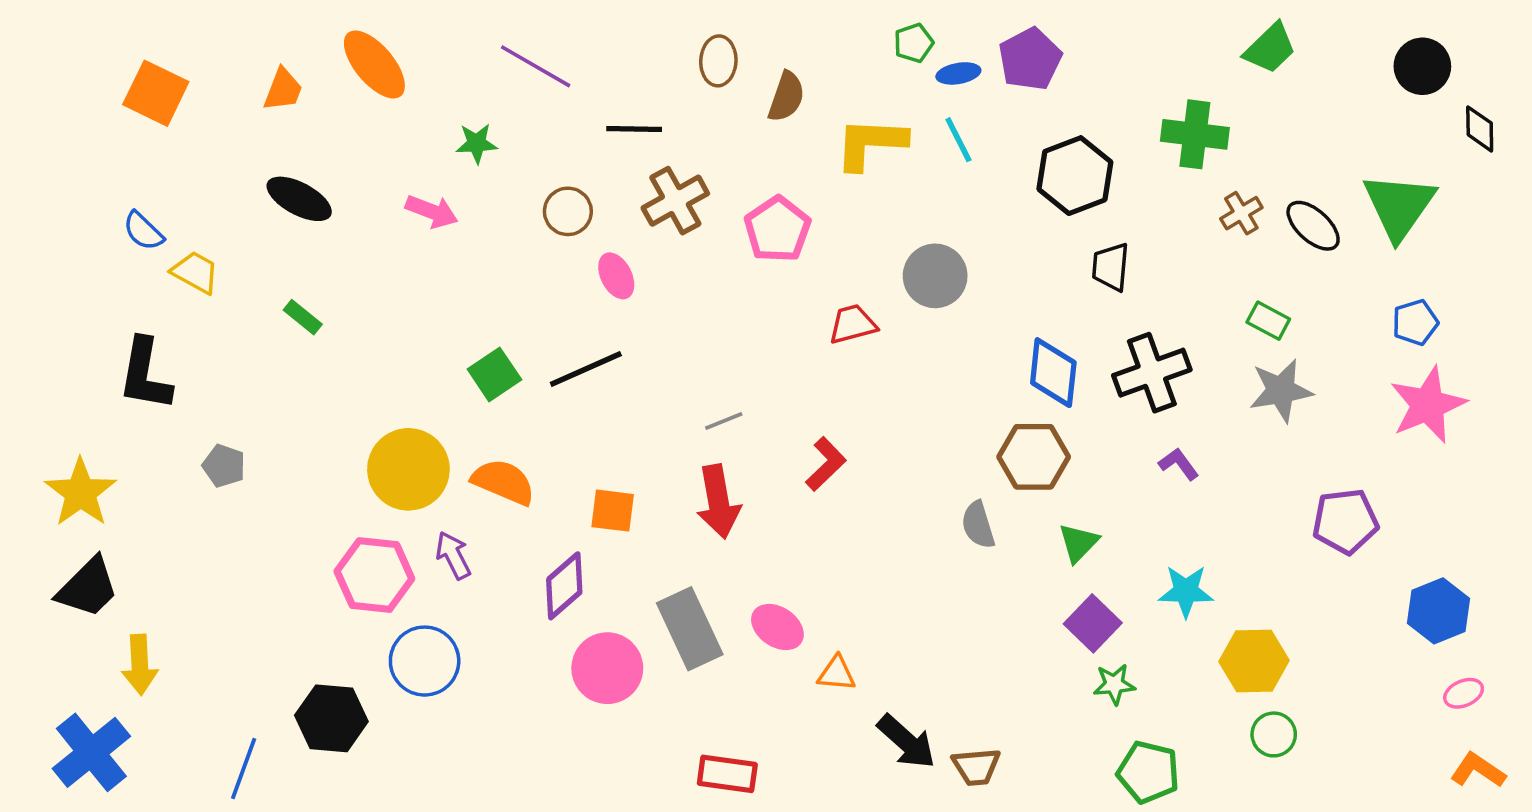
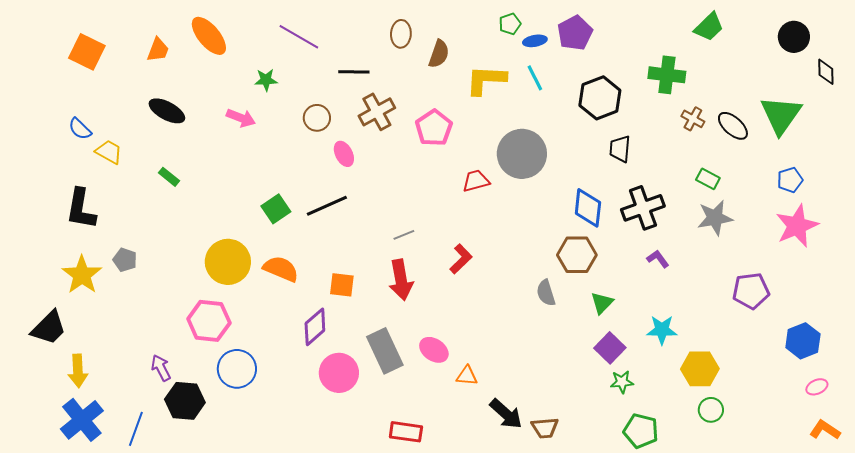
brown cross: (1241, 213) -> (693, 119), turned -30
gray circle: (935, 276) -> (522, 154), size x1.4
yellow star: (81, 493) -> (82, 275), moved
purple arrow: (453, 555) -> (161, 368), moved
blue cross: (91, 752) -> (82, 420), moved

